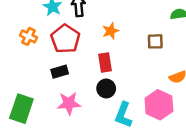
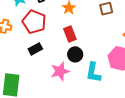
pink star: (69, 103) -> (60, 71), moved

